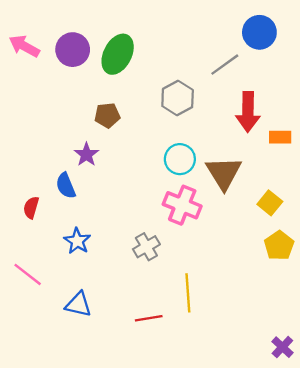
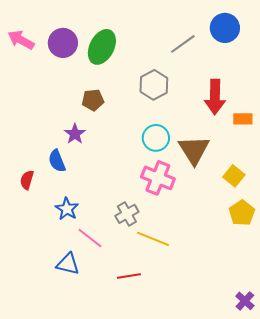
gray line: (225, 65) -> (183, 44), moved
pink line: (28, 274) -> (90, 238), moved
yellow line: (188, 293) -> (153, 239), moved, turned -64

